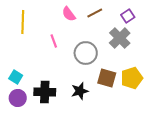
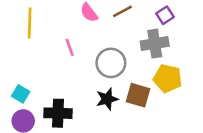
gray cross: (120, 38) -> (155, 44), turned 35
yellow pentagon: (132, 78) -> (168, 78), moved, turned 30
black star: (80, 91) -> (107, 99), moved

